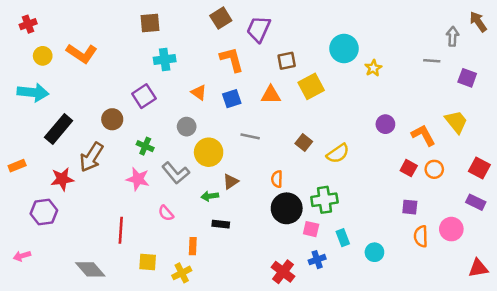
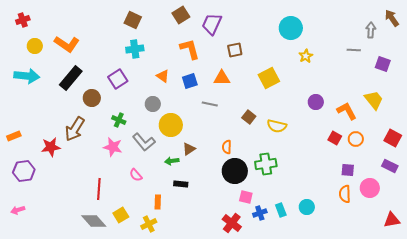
brown square: (150, 23) -> (133, 20), moved, turned 30
cyan circle: (344, 49) -> (291, 28), moved
yellow square: (311, 86) -> (269, 78), moved
black rectangle: (59, 129) -> (71, 78), moved
gray line: (250, 136) -> (210, 104), moved
yellow semicircle: (338, 153) -> (277, 126), turned 48
purple square: (410, 207) -> (348, 170), moved
purple hexagon: (44, 212) -> (24, 171), moved
pink square: (311, 229) -> (246, 197), moved
cyan rectangle: (343, 238) -> (281, 210), moved
yellow square: (148, 262) -> (121, 215), turned -35
gray diamond: (90, 269) -> (94, 221), moved

